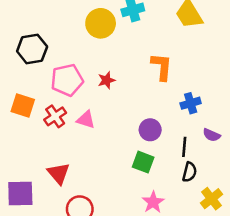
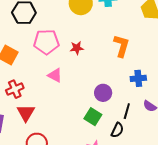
red cross: (55, 116) -> (15, 89), moved
black semicircle: (190, 172) -> (117, 130), moved

